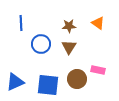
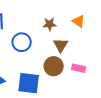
brown triangle: (69, 47) -> (61, 45), moved
brown circle: (77, 79) -> (54, 66), moved

